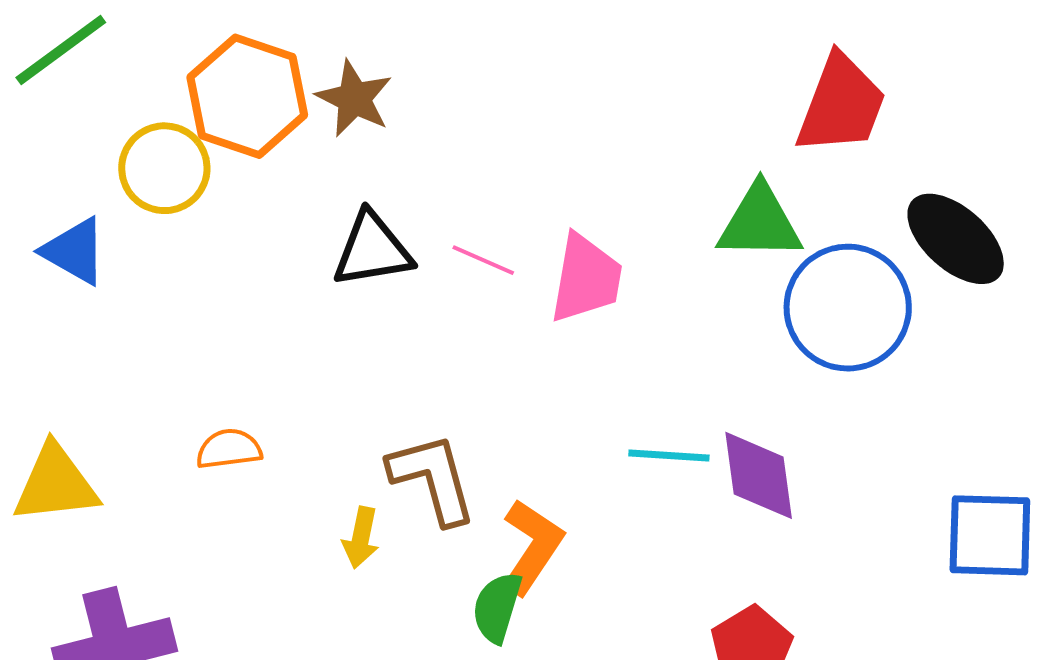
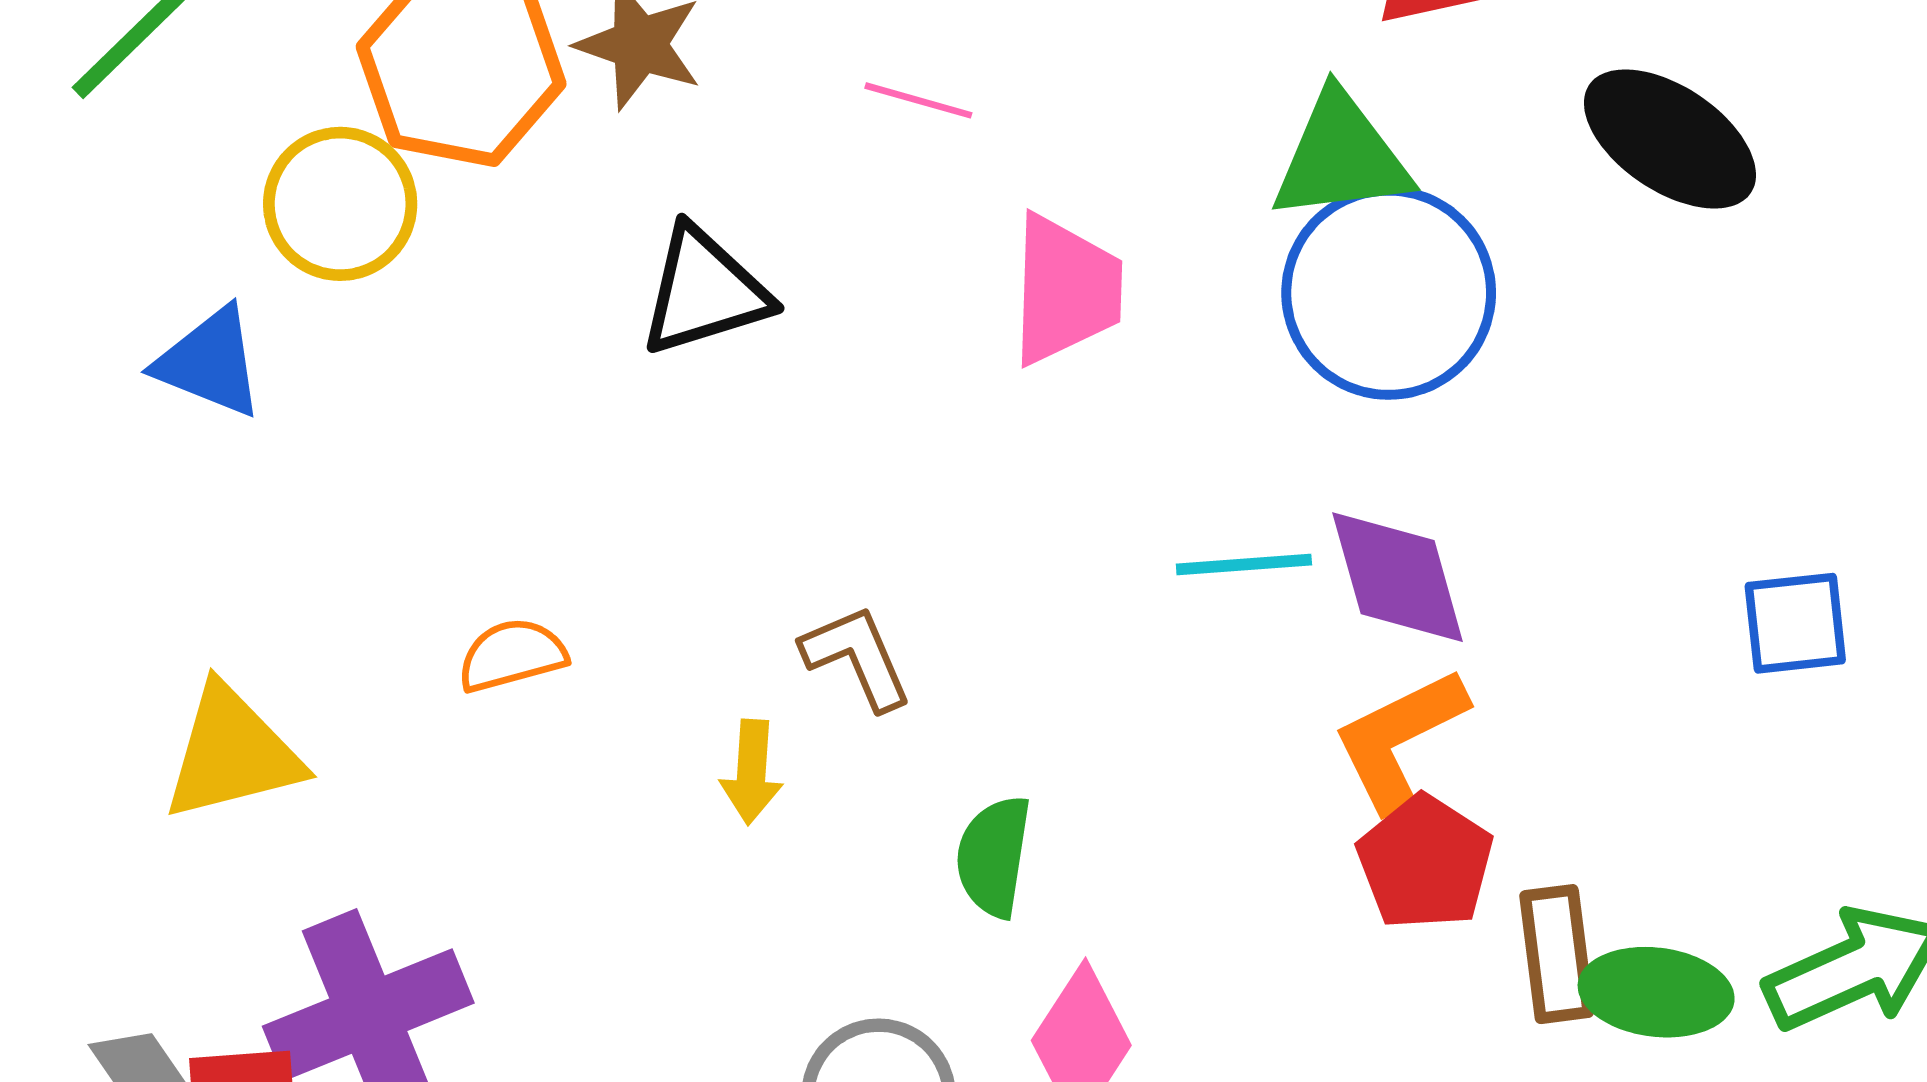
pink line: (483, 260) -> (918, 100), moved
blue circle: (848, 308) -> (1389, 293), moved
brown L-shape: (433, 479) -> (857, 657), size x0.7
blue square: (990, 535) -> (1795, 623), size x0.7
orange L-shape: (532, 547) -> (1399, 739), moved, turned -142

